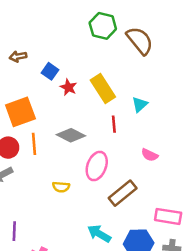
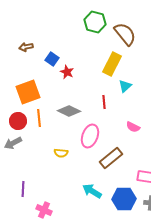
yellow rectangle: (103, 89) -> (112, 64), moved, turned 60

